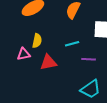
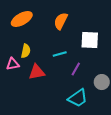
purple line: (89, 59) -> (76, 69), turned -64

